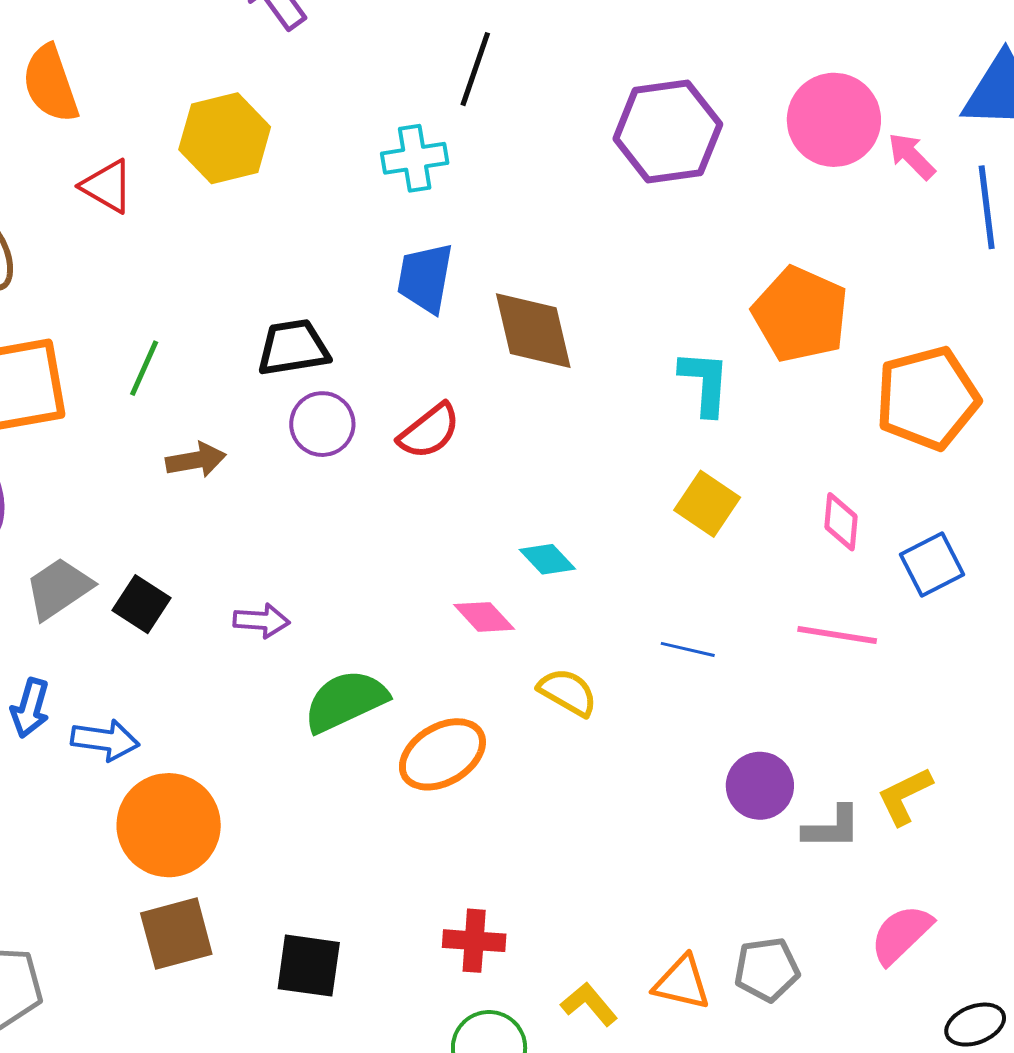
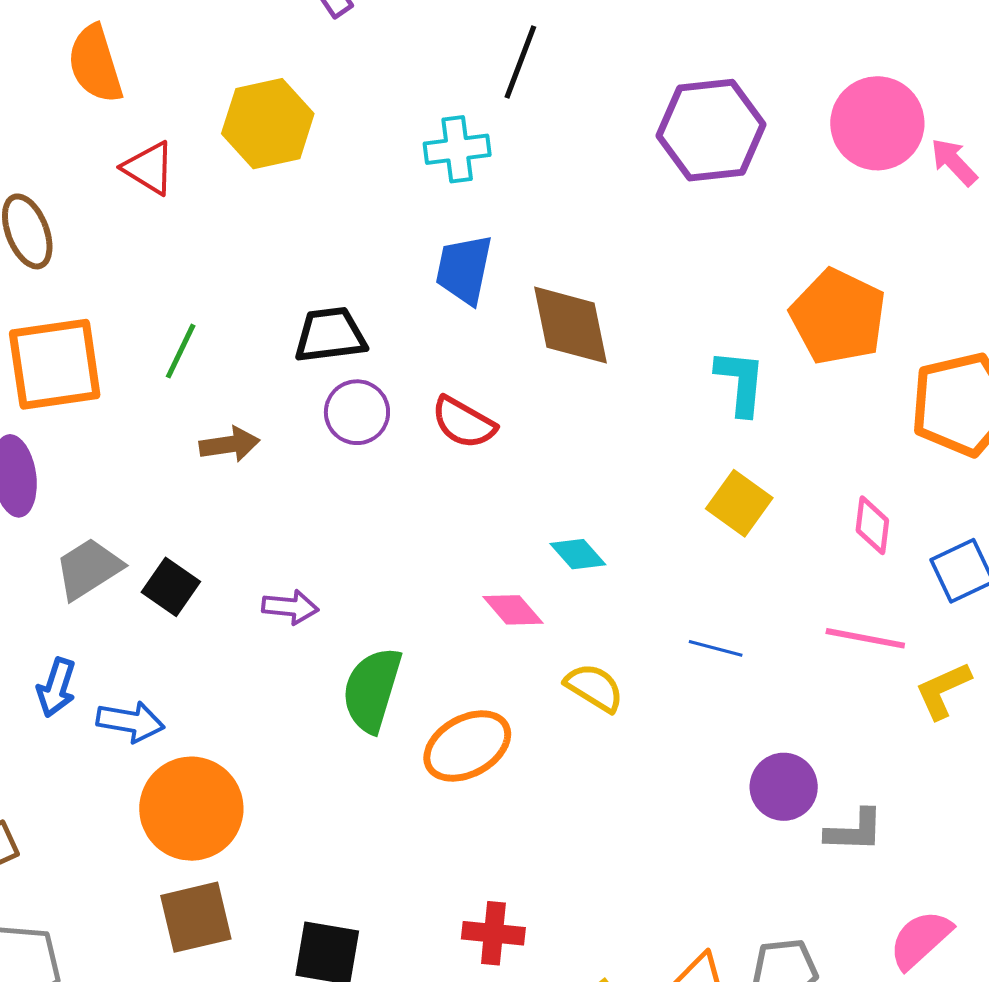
red semicircle: (429, 431) -> (464, 423), turned 66
green semicircle: (346, 701) -> (372, 690), turned -50
yellow L-shape: (905, 796) -> (943, 690), moved

